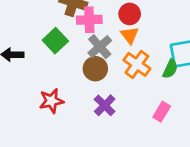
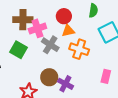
orange triangle: (130, 35) -> (68, 31), turned -48
brown circle: (95, 69) -> (49, 77), moved
green semicircle: (170, 69) -> (93, 11), moved

